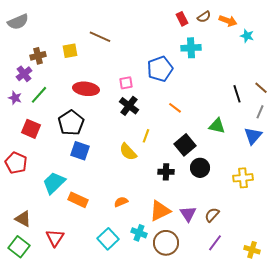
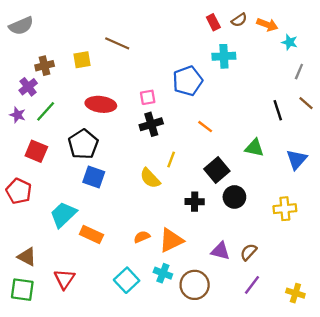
black cross: (129, 106) -> (151, 124), turned 36
gray line: (260, 112) -> (299, 72), moved
orange triangle: (160, 211) -> (171, 240), moved
purple triangle: (188, 214) -> (220, 251), turned -42
green square: (19, 247) -> (22, 290), turned -30

